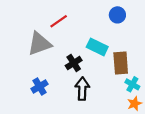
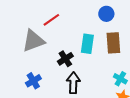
cyan rectangle: (97, 47) -> (87, 44), turned 72
brown rectangle: (121, 63) -> (113, 43), moved

